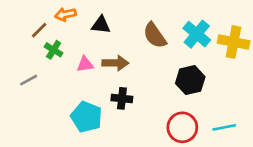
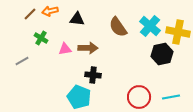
brown line: (39, 30) -> (30, 14), moved
black hexagon: (190, 80) -> (162, 54), moved
cyan pentagon: (86, 117) -> (79, 97), moved

